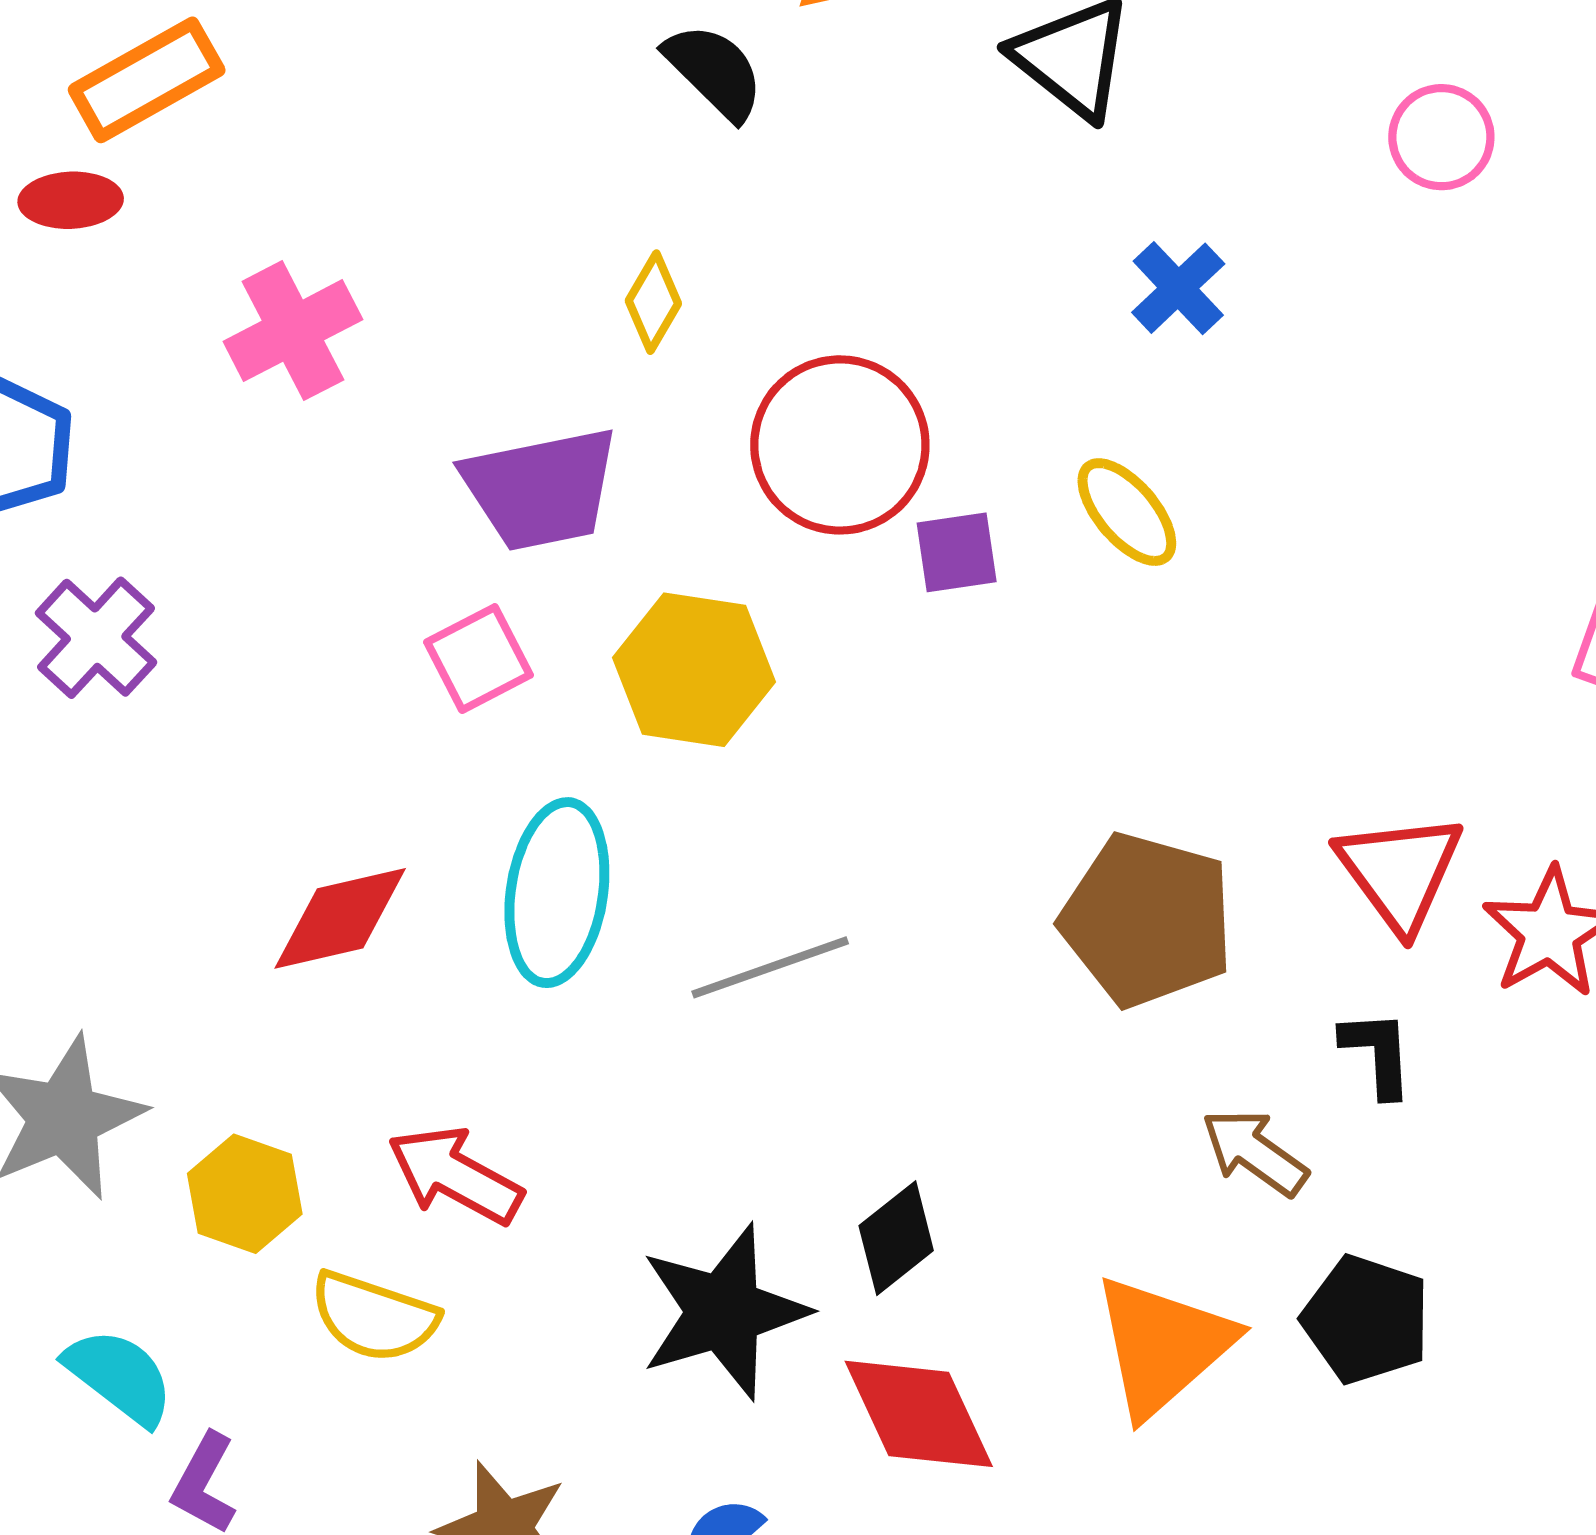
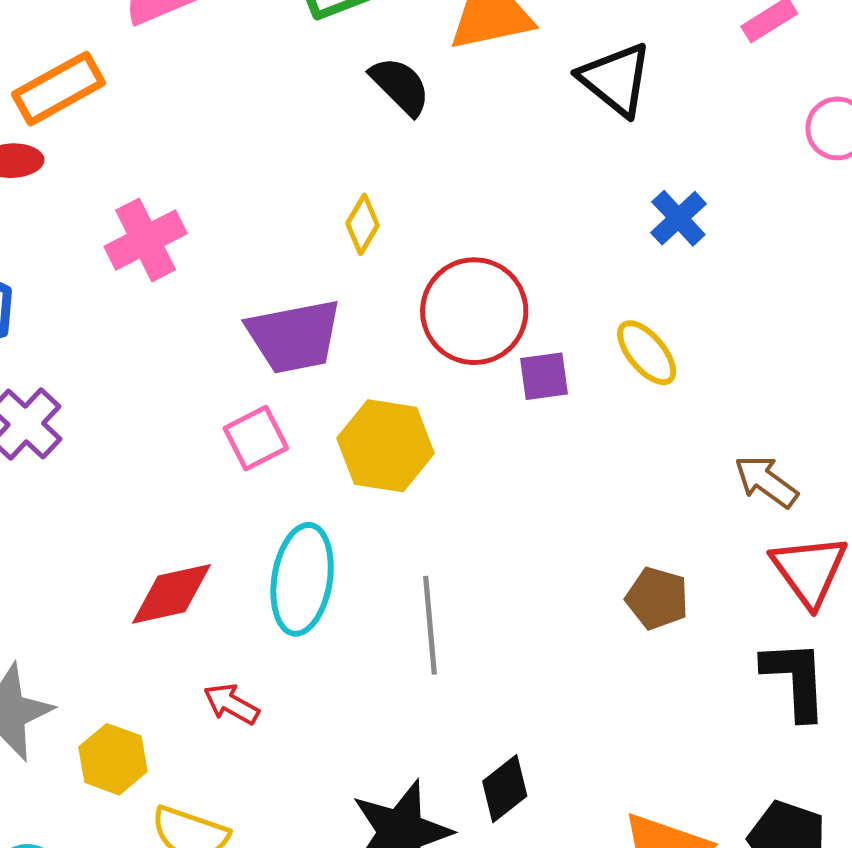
brown pentagon: (1147, 920) -> (657, 598), size x0.6
gray line: (770, 967) -> (430, 625), turned -76
black L-shape: (1377, 1053) -> (795, 679), size x1.5
brown arrow: (1255, 1152) -> (766, 481), moved
red arrow: (455, 1175) -> (231, 704), moved, size x0.7

